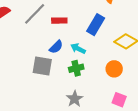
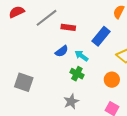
gray square: (42, 66) -> (24, 82), moved
green cross: (76, 68) -> (77, 74), turned 32

